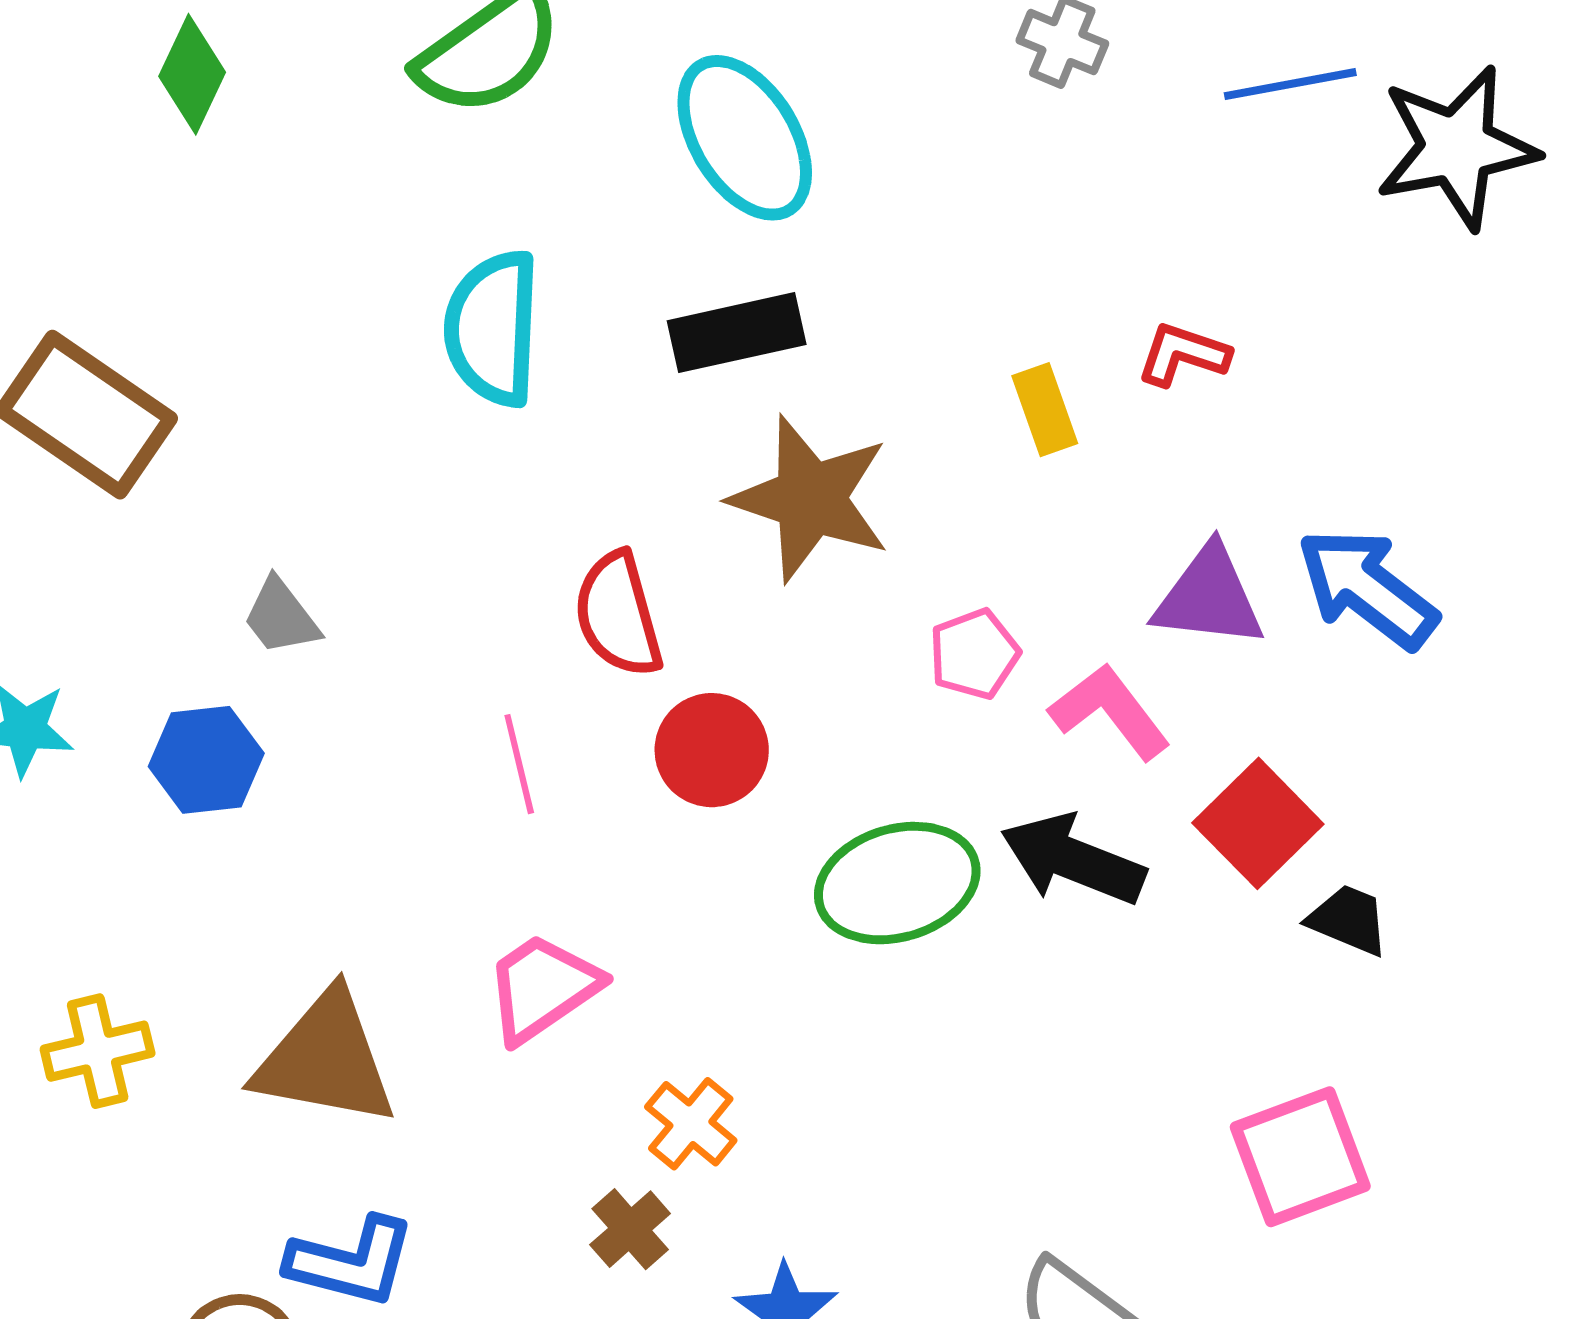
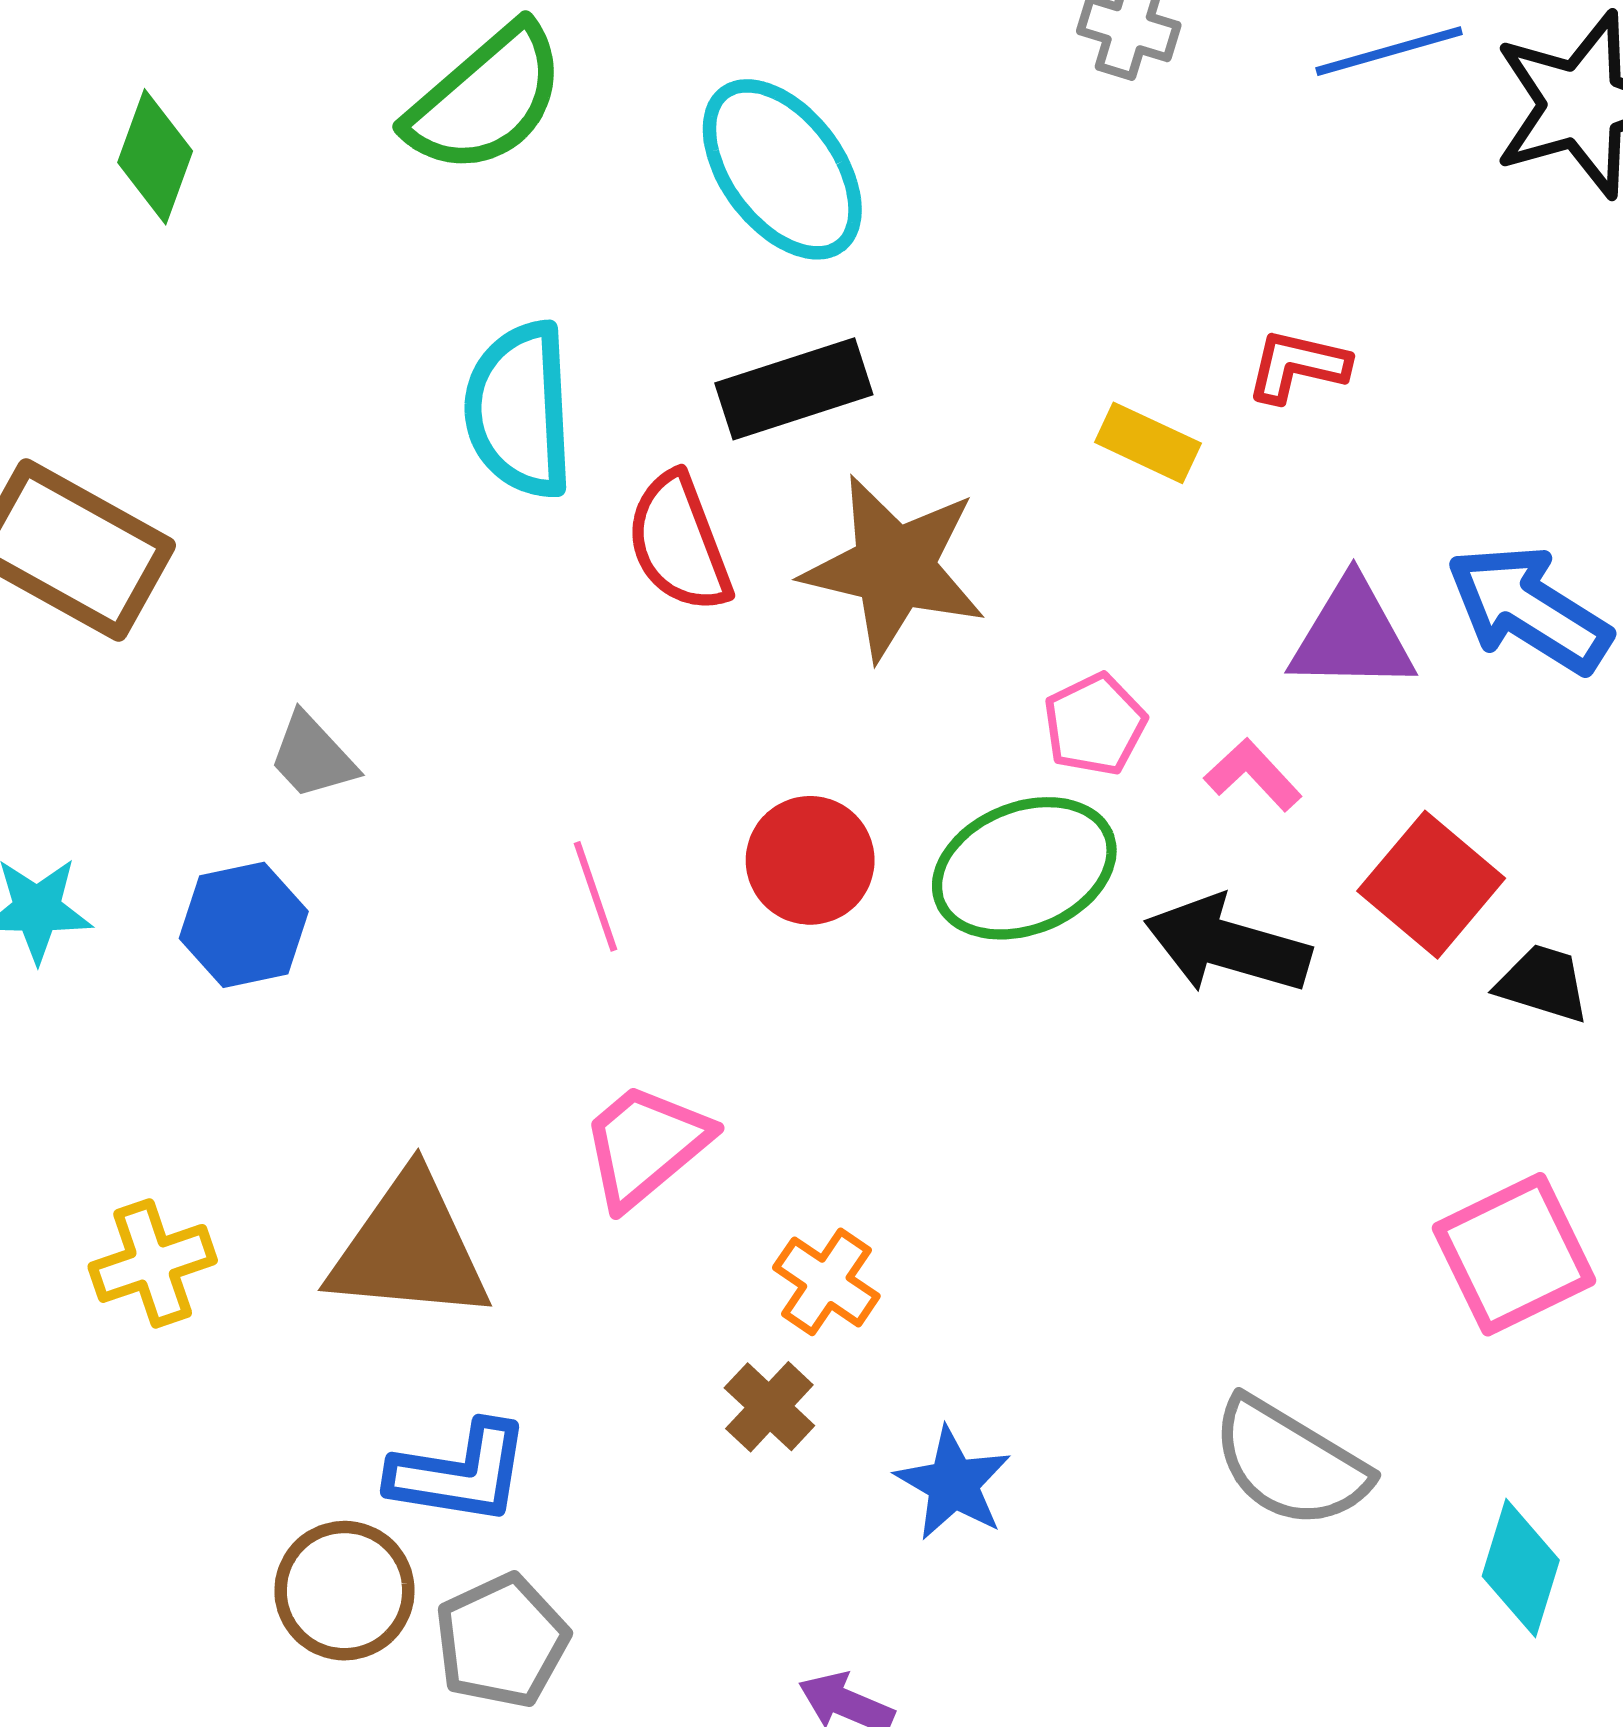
yellow rectangle: (1045, 410) -> (1148, 443), turned -40
red semicircle: (618, 615) -> (679, 543), moved
pink L-shape: (1110, 712) -> (1253, 775), size x0.7
green ellipse: (897, 883) -> (1024, 868), moved

